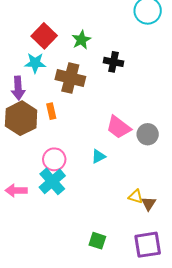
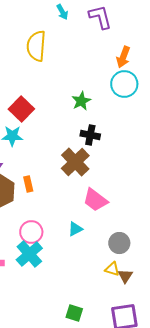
green star: (81, 40) -> (81, 101), moved
brown cross: (70, 78) -> (75, 162), moved, turned 32
gray circle: (148, 134) -> (119, 243), moved

